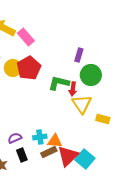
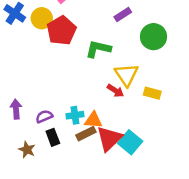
purple rectangle: (79, 55) -> (123, 15), turned 40
yellow circle: (13, 68) -> (42, 18), moved
green circle: (91, 75) -> (154, 37), moved
red arrow: (73, 89) -> (115, 91), moved, turned -64

